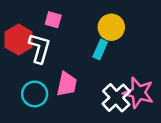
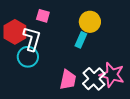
pink trapezoid: (67, 84) -> (68, 80), moved
cyan circle: (35, 94) -> (28, 57), moved

